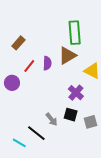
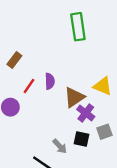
green rectangle: (75, 33) -> (78, 27), moved
brown triangle: (67, 56) -> (74, 97), moved
gray square: (91, 122) -> (104, 132), moved

